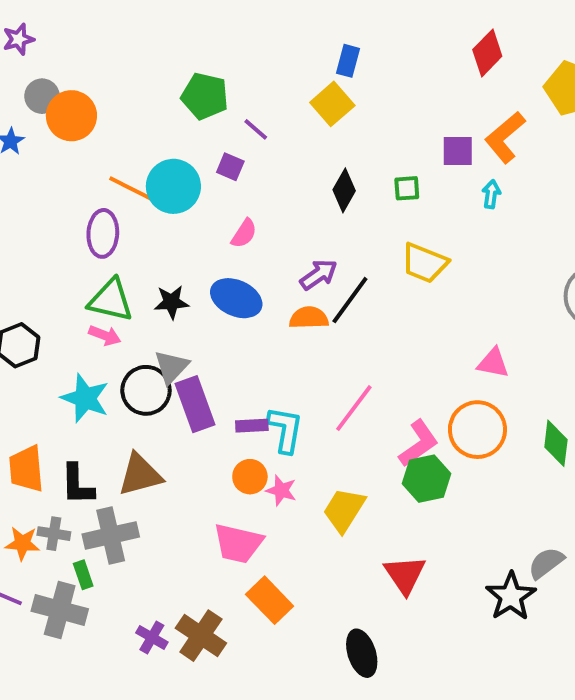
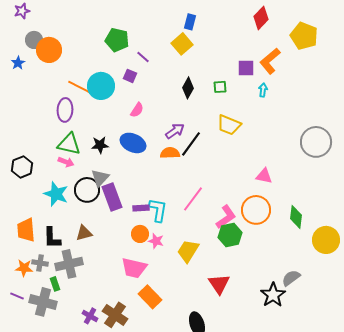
brown triangle: (140, 475) -> (84, 233), size x0.7

